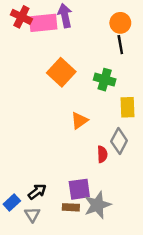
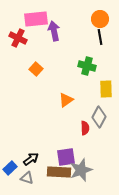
purple arrow: (65, 16) -> (54, 31), moved
red cross: (21, 17) -> (18, 38), moved
orange square: (61, 72) -> (36, 69), moved, size x0.6
brown rectangle: (71, 207) -> (59, 172), size x1.6
gray triangle: (32, 215) -> (27, 178), turned -40

